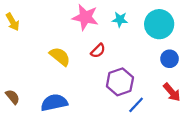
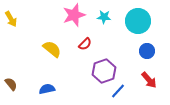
pink star: (85, 17) -> (74, 15), turned -30
blue semicircle: (54, 103) -> (47, 89), size x0.7

